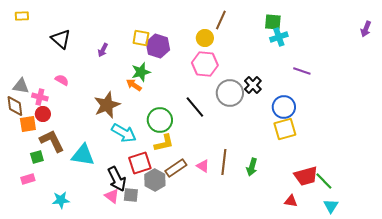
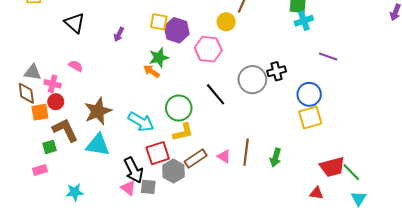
pink hexagon: (205, 64) -> (208, 49), moved
black cross: (253, 85) -> (277, 71), turned 30
brown star: (107, 105) -> (98, 111), moved

